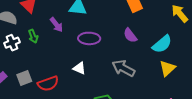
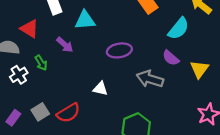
purple semicircle: (130, 35) -> (171, 58), moved
purple ellipse: (89, 38) -> (119, 50), moved
cyan semicircle: (162, 44) -> (178, 29), moved

